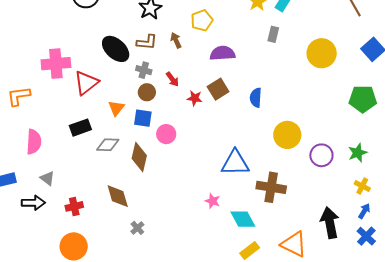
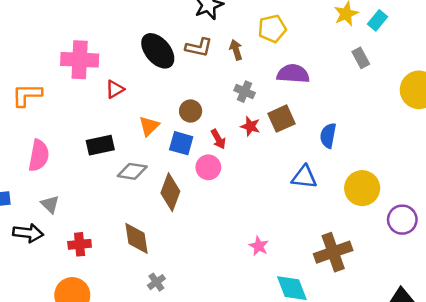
gray rectangle: (273, 34) -> (361, 58), turned -49
gray cross: (144, 70) -> (245, 92), moved
red arrow: (172, 79) -> (218, 139), moved
red triangle: (86, 83) -> (115, 89), size x0.6
blue triangle: (235, 163) -> (304, 177), moved, size x0.7
brown cross: (271, 187) -> (333, 252), turned -36
pink star: (213, 201) -> (259, 246), moved

